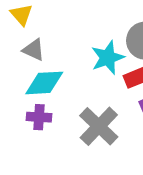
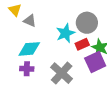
gray triangle: (34, 50) -> (30, 21), moved

